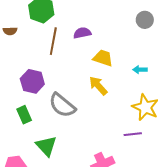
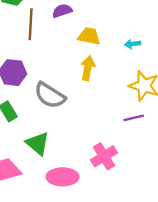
yellow arrow: (98, 86) -> (88, 68), turned 60

